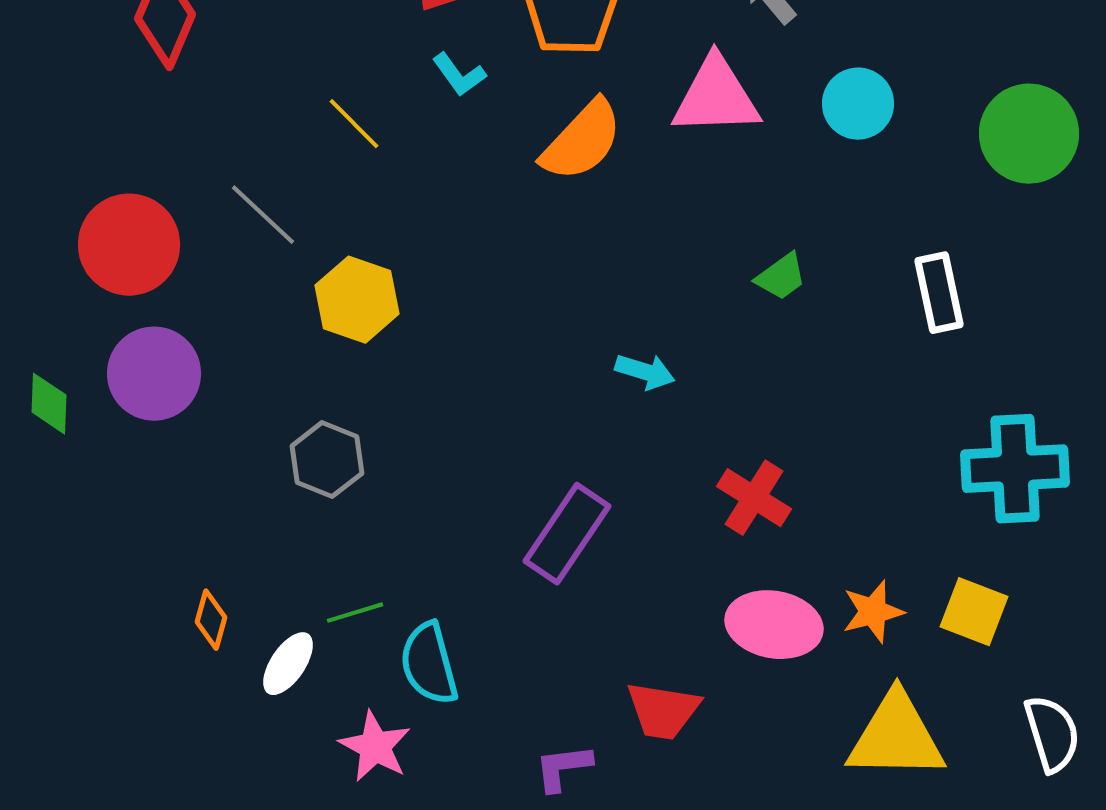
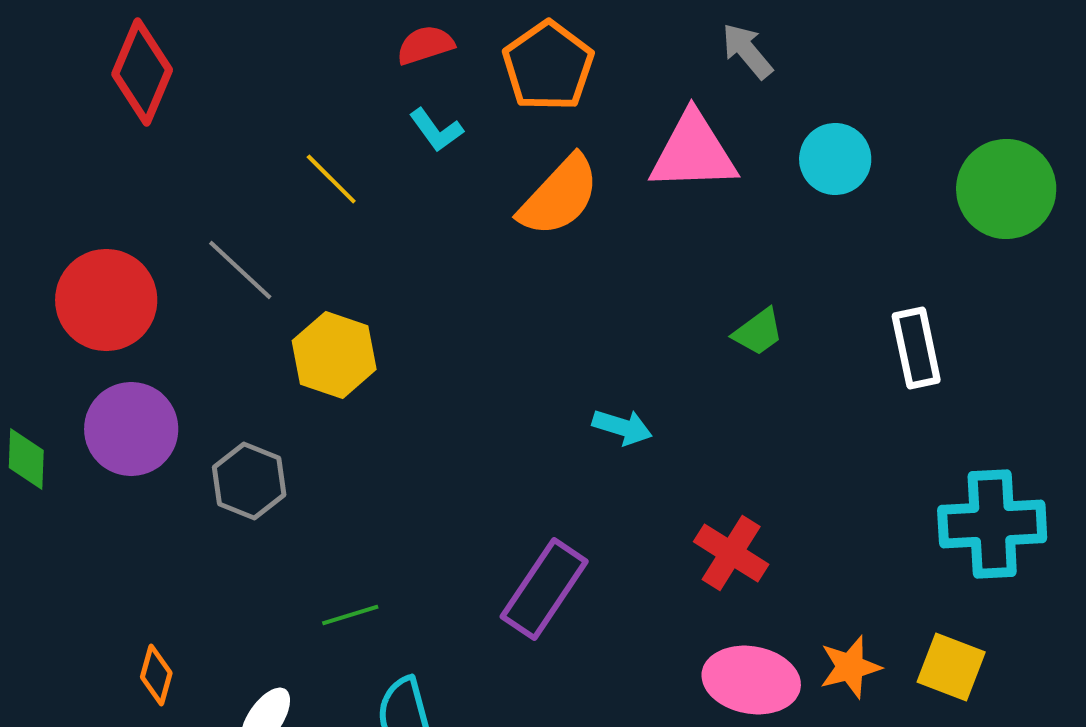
gray hexagon: (327, 460) -> (249, 481), moved
green line: (355, 613) -> (350, 615), moved
orange diamond: (211, 620) -> (156, 675), moved

